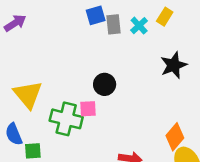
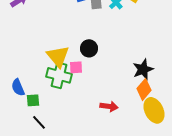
black star: (174, 65) -> (143, 69), moved
yellow triangle: (28, 95) -> (58, 56), moved

